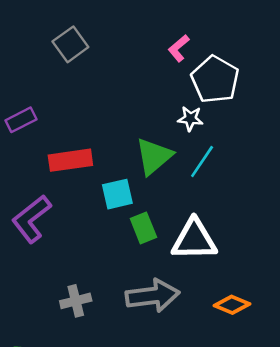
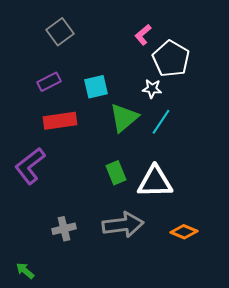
purple rectangle: (21, 120) -> (49, 82), moved
cyan square: (117, 194) -> (96, 87), moved

